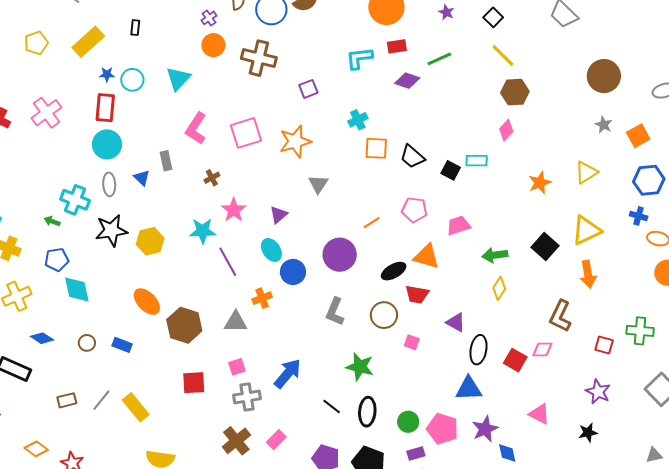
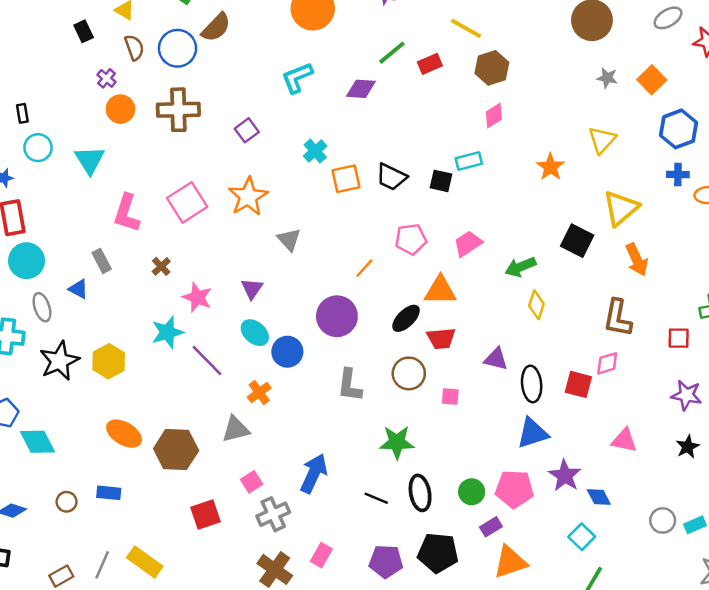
red rectangle: (397, 46) -> (430, 64), moved
cyan circle: (132, 80) -> (38, 148), moved
pink diamond: (506, 130) -> (494, 116), turned 30

